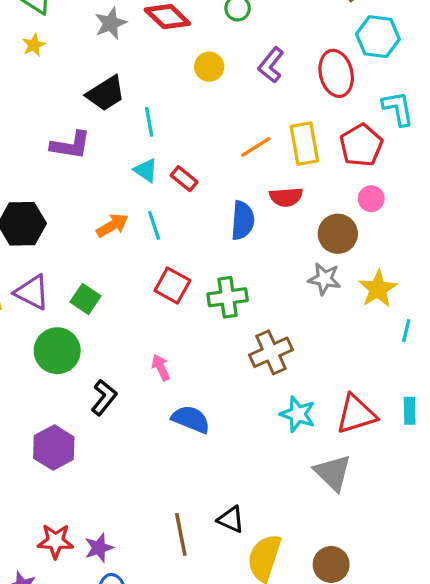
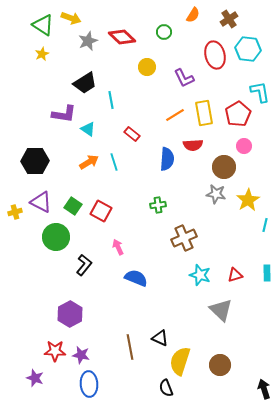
purple L-shape: (271, 65) -> (184, 78), moved, turned -65
red ellipse: (336, 73) -> (215, 55), moved
cyan triangle: (146, 170) -> (88, 129), moved
red square: (172, 286) -> (101, 211), moved
green cross: (228, 297) -> (158, 205), size x0.7
red triangle: (356, 414) -> (235, 275), size x0.6
purple hexagon: (54, 448) -> (70, 314), moved
purple star: (99, 548) -> (81, 355), turned 30

